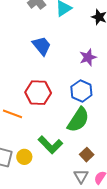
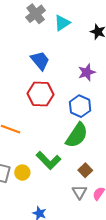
red hexagon: (38, 93) -> (41, 94), moved

